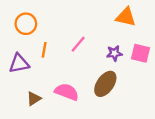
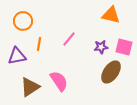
brown ellipse: (105, 84) -> (111, 72), moved
pink semicircle: (67, 92) -> (59, 81), turned 35
brown triangle: (34, 99) -> (30, 87), size x1.5

